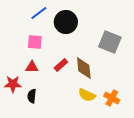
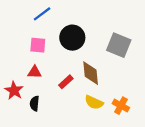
black circle: (66, 22) -> (72, 38), moved
red rectangle: (61, 65) -> (66, 82), moved
red star: (13, 84) -> (14, 90), turned 30

